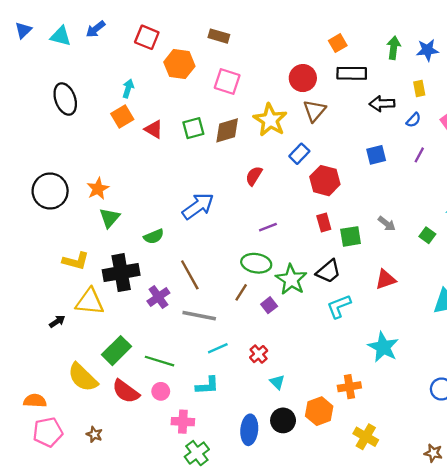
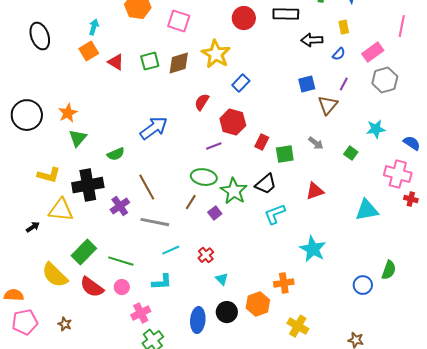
brown triangle: (314, 111) -> (328, 105), moved
red hexagon: (325, 181) -> (233, 122), moved
red rectangle: (324, 222) -> (262, 142), turned 42
pink cross: (183, 422) -> (141, 313), turned -30

